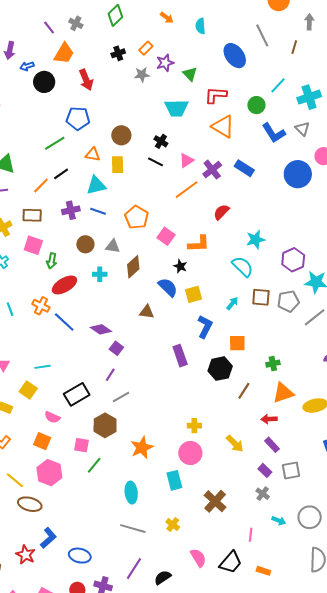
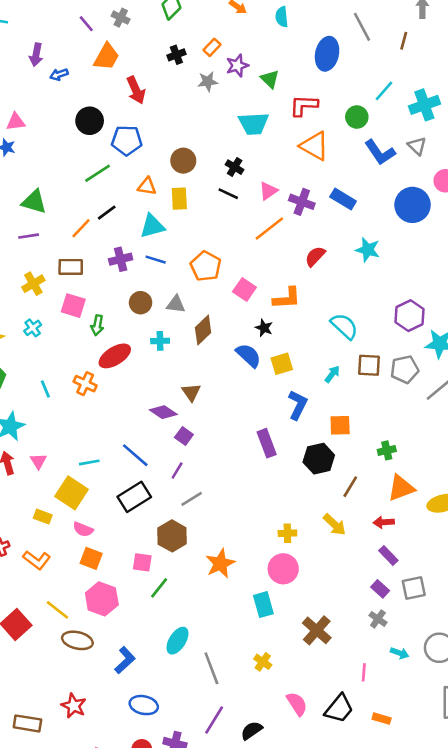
blue ellipse: (235, 56) -> (327, 54), turned 50
black circle: (44, 82) -> (90, 121), moved
purple cross: (212, 170) -> (302, 202), turned -30
cyan star: (256, 240) -> (368, 250), moved, turned 30
brown triangle: (147, 312) -> (191, 392), moved, turned 49
blue line: (64, 322) -> (135, 455), moved
yellow square: (28, 390) -> (72, 493), size x1.4
pink semicircle: (52, 417) -> (83, 529), moved
yellow arrow: (235, 444) -> (335, 525), moved
cyan ellipse: (131, 493) -> (177, 641), moved, turned 40
gray line: (133, 529) -> (211, 668), turned 55
blue L-shape: (48, 538) -> (125, 660), moved

